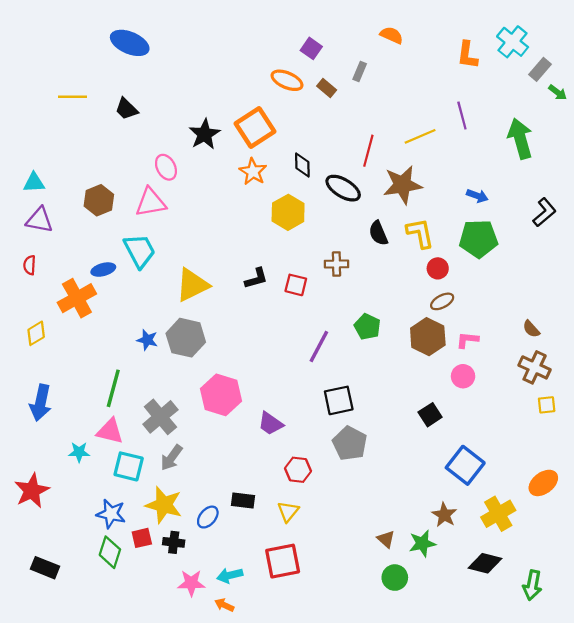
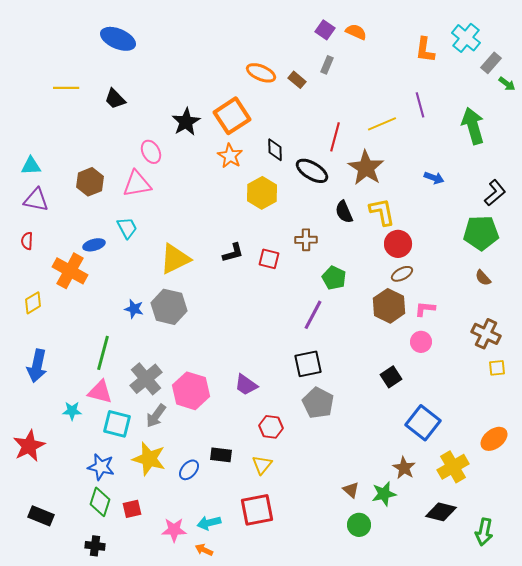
purple square: (311, 48) -> (325, 30), moved
brown star: (403, 185) -> (366, 168), turned -30
green pentagon: (478, 239) -> (481, 233), moved
cyan trapezoid: (140, 251) -> (127, 228), size x0.7
red circle: (438, 268) -> (398, 244), size x1.4
orange cross: (77, 298) -> (70, 271), turned -32
green pentagon: (367, 327) -> (334, 278), moved
brown semicircle: (531, 329) -> (483, 278), moved
purple line: (319, 347) -> (313, 315), moved
pink hexagon: (221, 395) -> (191, 391), moved
red square: (142, 538) -> (132, 509), moved
black cross: (174, 542) -> (95, 546), moved

